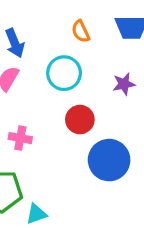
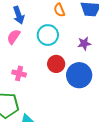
blue circle: (109, 160) -> (79, 75), moved

